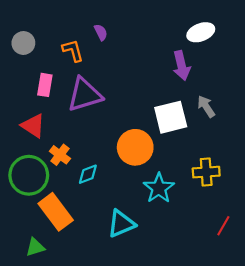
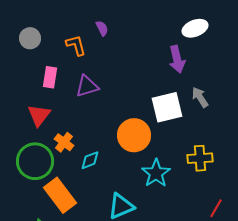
purple triangle: (85, 95) -> (87, 86), size x0.7
red triangle: (33, 126) -> (39, 115), turned 35

